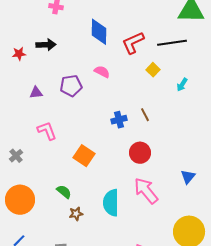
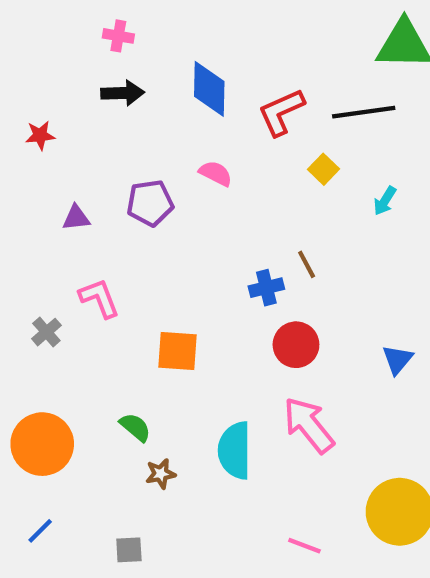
black arrow: (46, 45) -> (123, 93), moved
blue cross: (119, 120) -> (266, 288), moved
gray cross: (16, 156) -> (46, 332), moved
orange square: (84, 156) -> (178, 351), turned -30
blue triangle: (188, 177) -> (398, 360), moved

